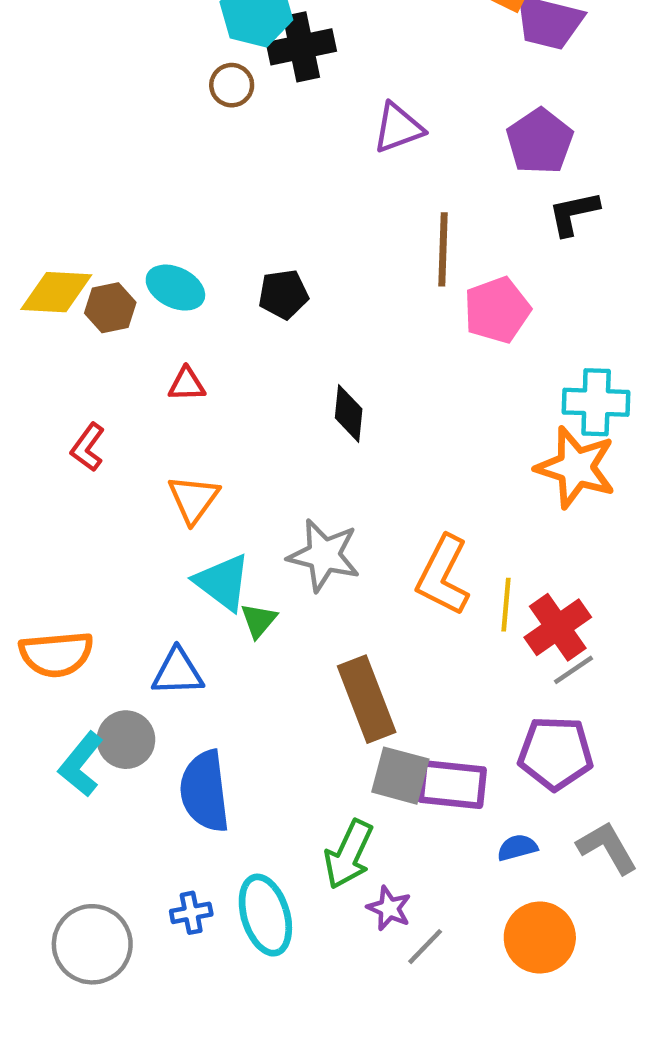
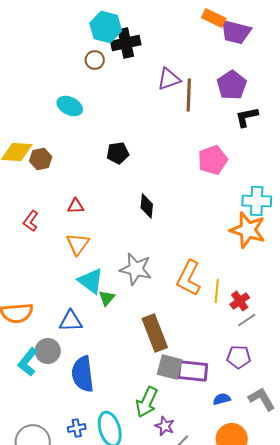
brown line: (443, 249) -> (189, 95), moved
cyan ellipse: (175, 288) -> (70, 106), moved
red triangle: (187, 384) -> (76, 206), moved
red cross: (558, 627) -> (240, 301), size x0.7
purple pentagon: (556, 753) -> (239, 357), size x0.7

